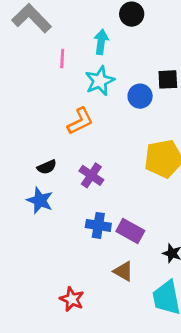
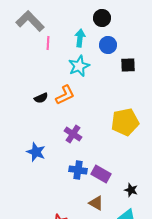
pink line: (62, 59) -> (48, 43), moved
blue circle: (140, 96) -> (108, 45), moved
black semicircle: (47, 167) -> (41, 98), moved

